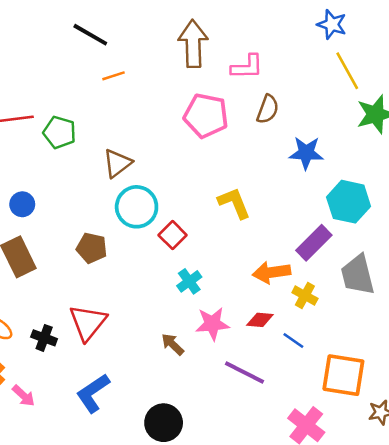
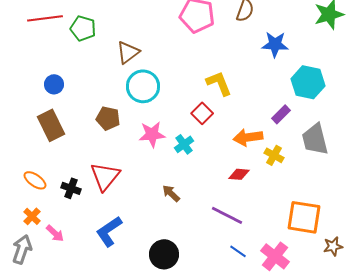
red square: (173, 235) -> (202, 113), moved
purple rectangle: (314, 243) -> (281, 114), size x0.7
pink star: (212, 324) -> (152, 134), moved
blue line: (293, 340) -> (238, 251), moved

